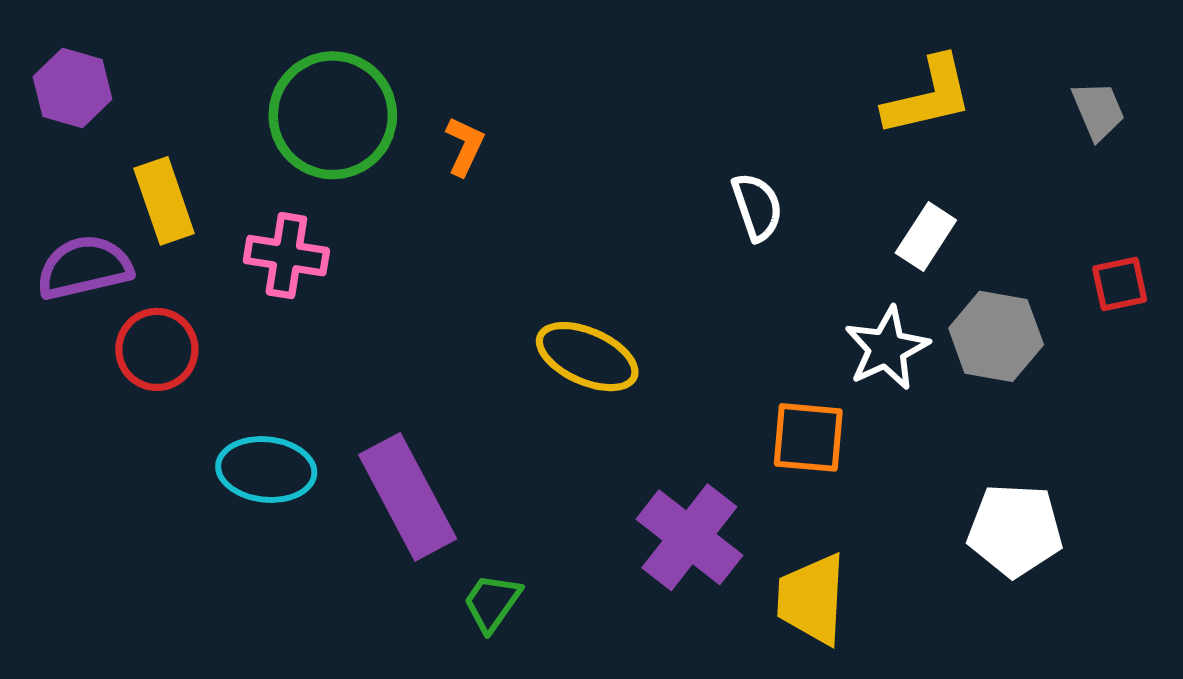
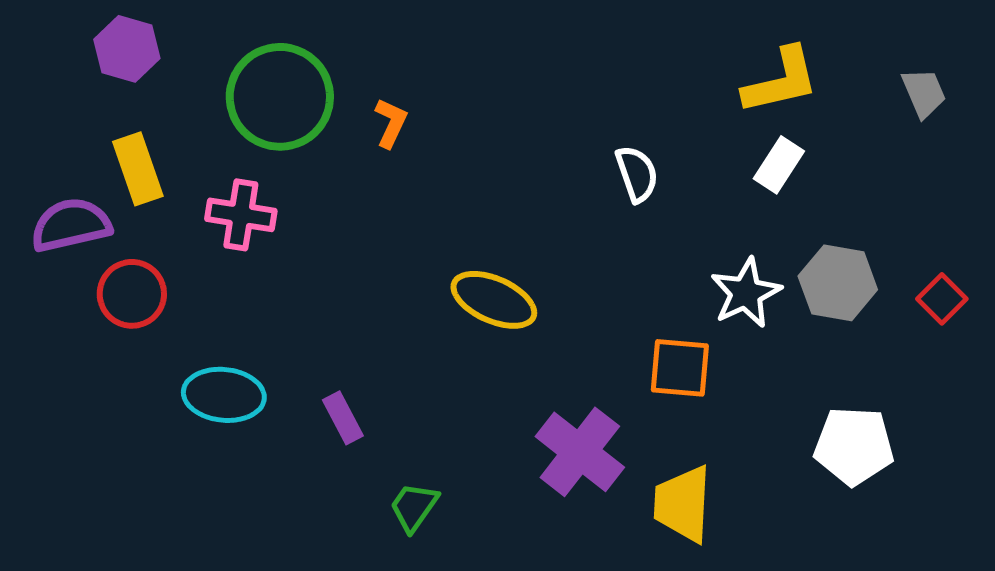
purple hexagon: (73, 88) -> (127, 49), moved
white rectangle: (926, 237) -> (779, 165), moved
red square: (1120, 284) -> (942, 299), moved, turned -33
purple rectangle: (408, 497) -> (343, 418), size x0.5

